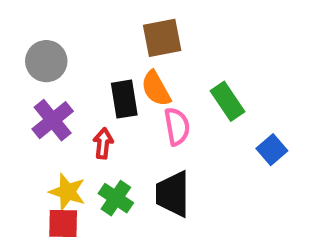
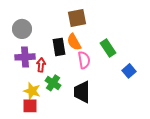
purple cross: (53, 120) -> (25, 57), turned 36
red arrow: (103, 143) -> (41, 65), moved
green cross: (116, 198) -> (53, 83), moved

